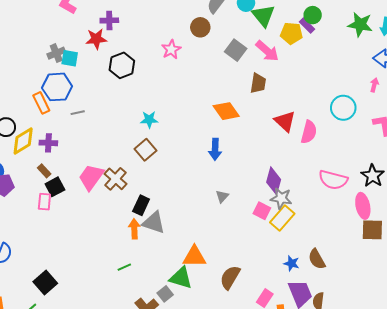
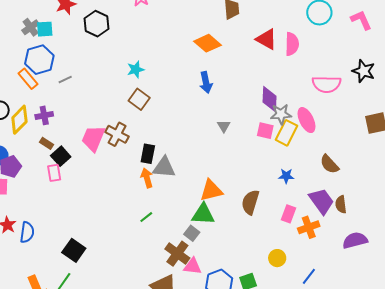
pink ellipse: (363, 206) -> (307, 120), moved
blue star: (292, 263) -> (286, 176), moved

